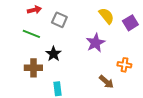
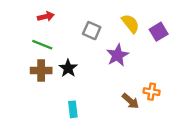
gray square: (59, 20) -> (92, 31), moved
orange cross: (124, 65) -> (152, 92), moved
brown cross: (33, 68) -> (41, 71), moved

